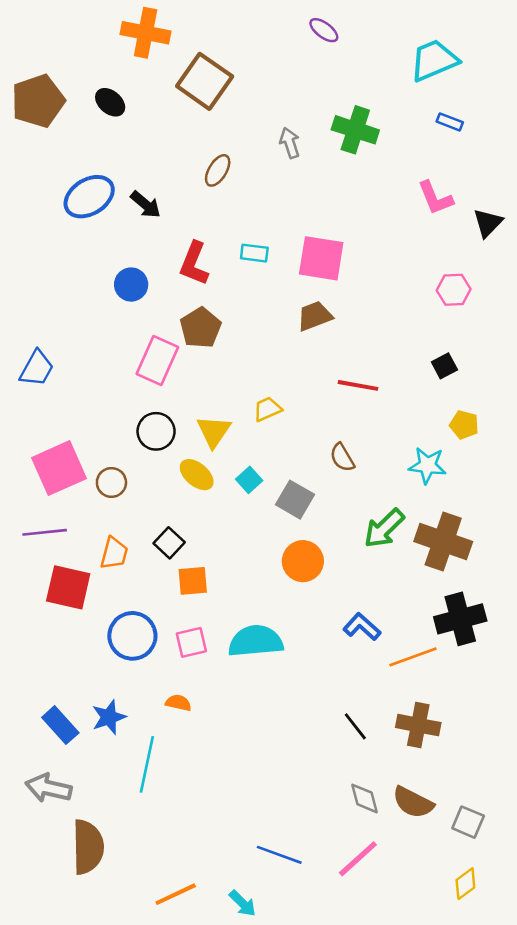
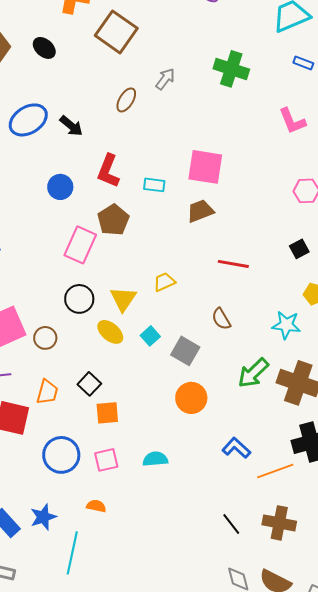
gray arrow: (290, 143) -> (165, 79), moved, turned 55
cyan rectangle: (254, 253) -> (154, 185), moved
cyan semicircle: (256, 641) -> (155, 459), size x0.6

